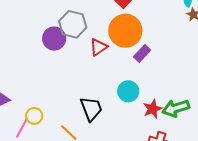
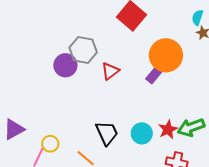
orange circle: (125, 31) -> (166, 55), moved
cyan circle: (128, 91) -> (142, 133), moved

